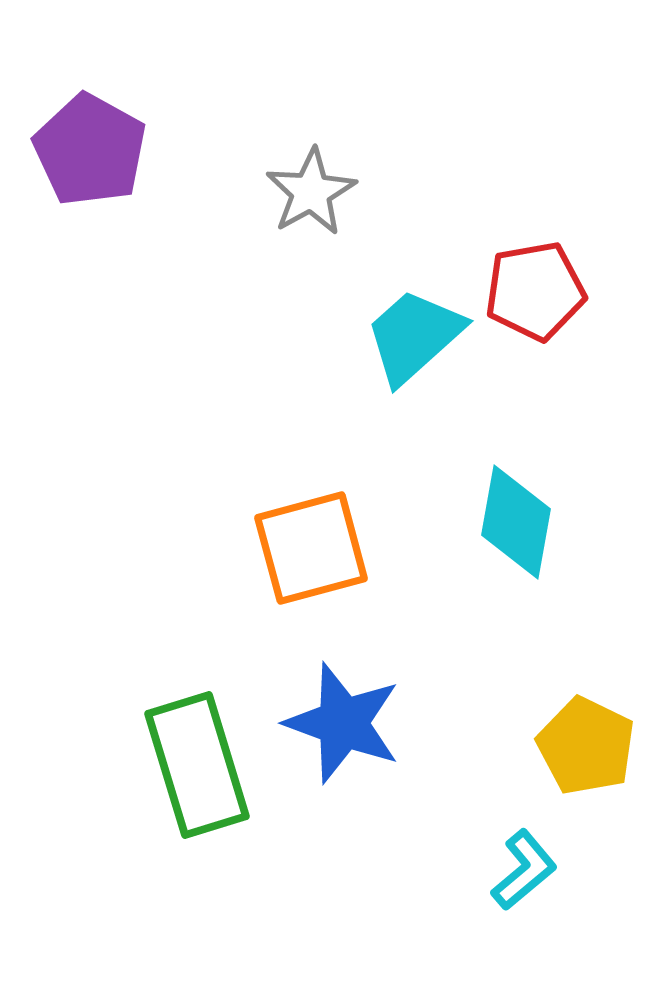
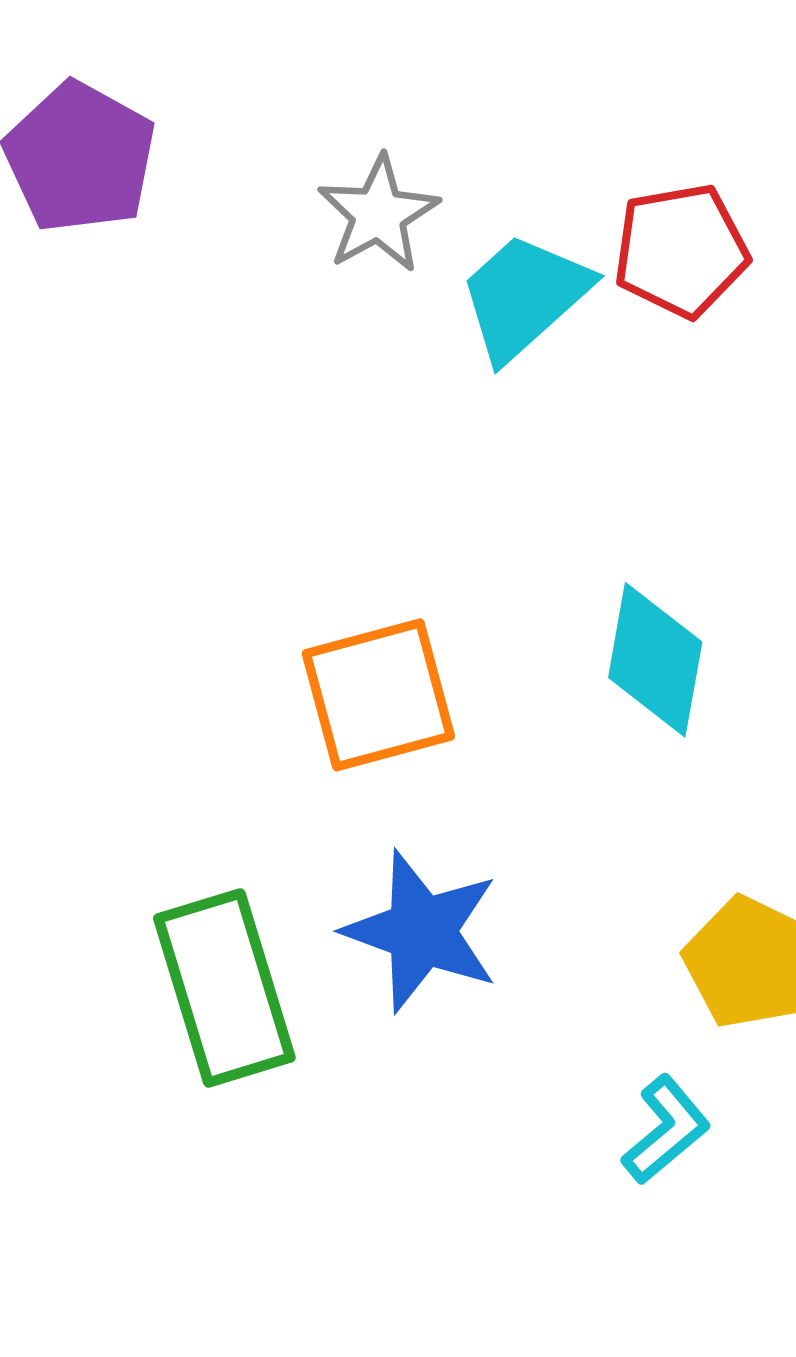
red pentagon: (535, 291) -> (681, 251), moved
cyan trapezoid: (414, 336) -> (524, 296), moved

